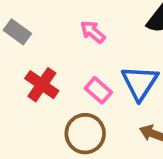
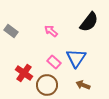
red cross: (42, 85) -> (24, 73), moved

